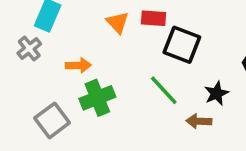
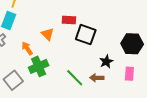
orange triangle: (117, 22) -> (48, 34), moved
orange arrow: (78, 65) -> (27, 48), turned -120
green line: (164, 90) -> (75, 78), moved

